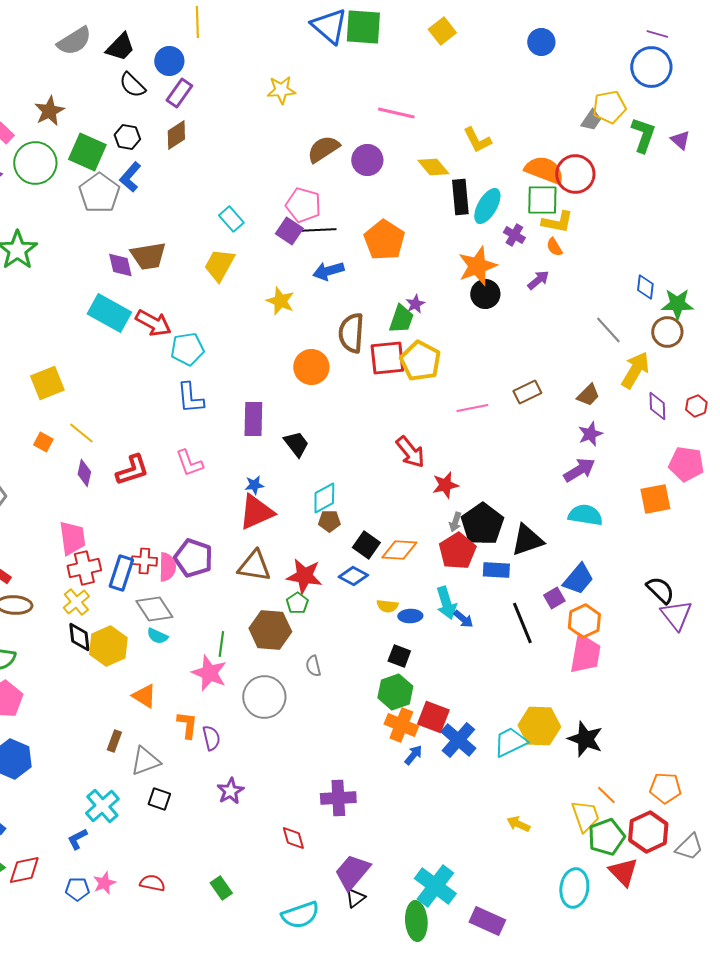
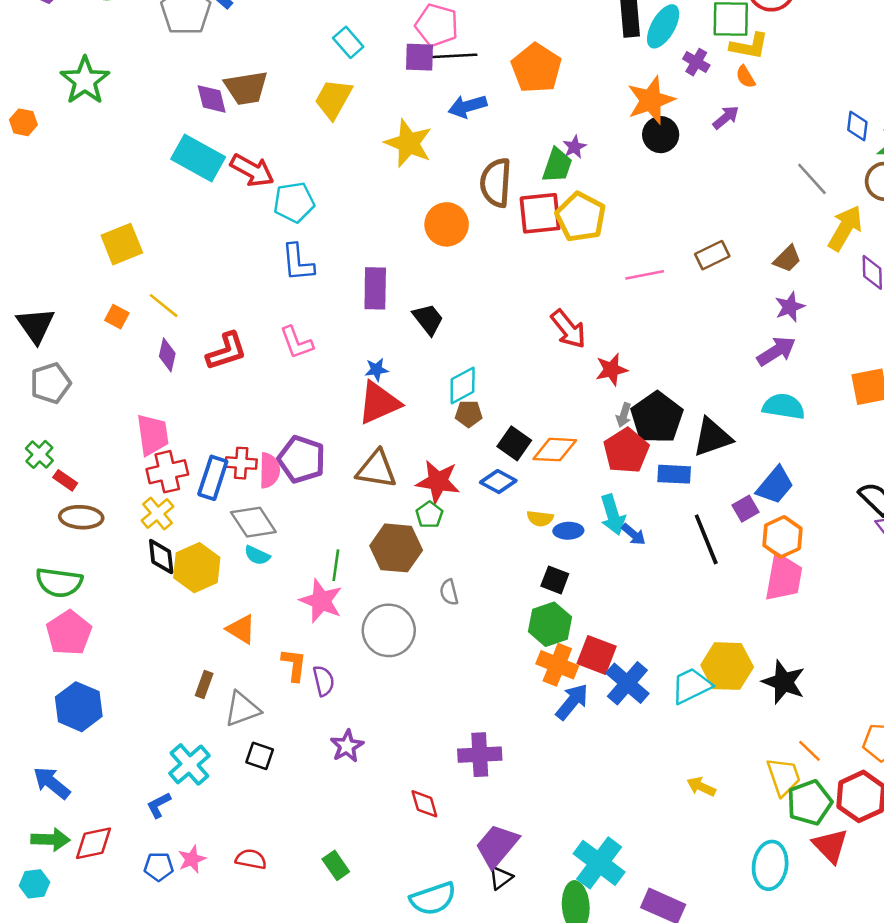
purple square: (289, 231) -> (419, 57), turned -32
yellow star: (280, 301) -> (408, 143), size x1.4
blue arrow: (413, 755) -> (572, 702), size x1.5

